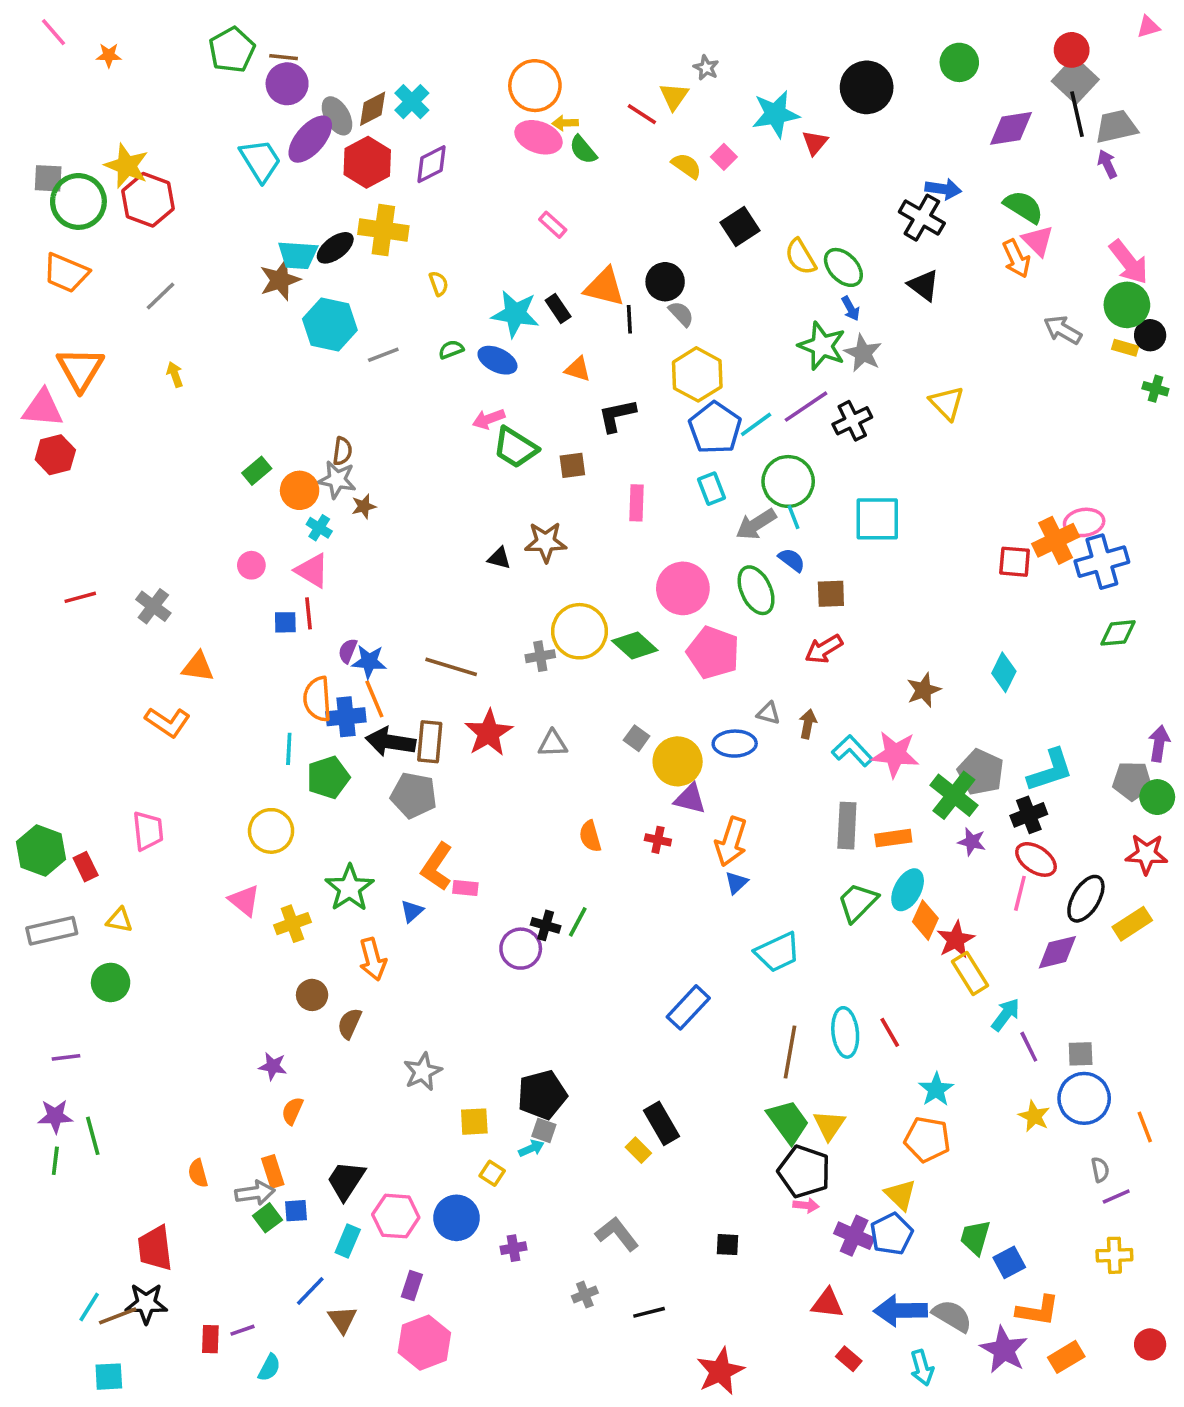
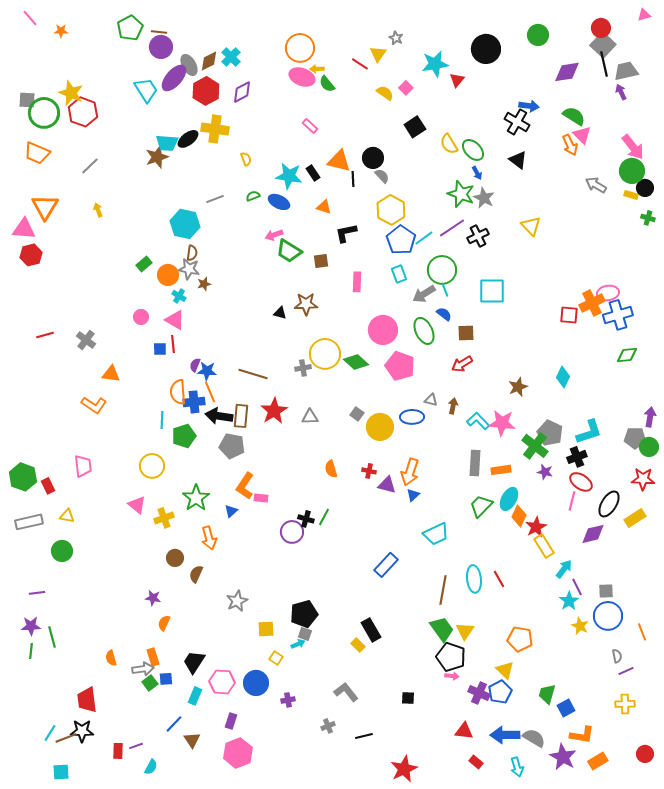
cyan hexagon: (330, 325) -> (185, 224), moved
purple triangle: (690, 799) -> (387, 485), moved
cyan star: (936, 1089) -> (569, 601), moved

